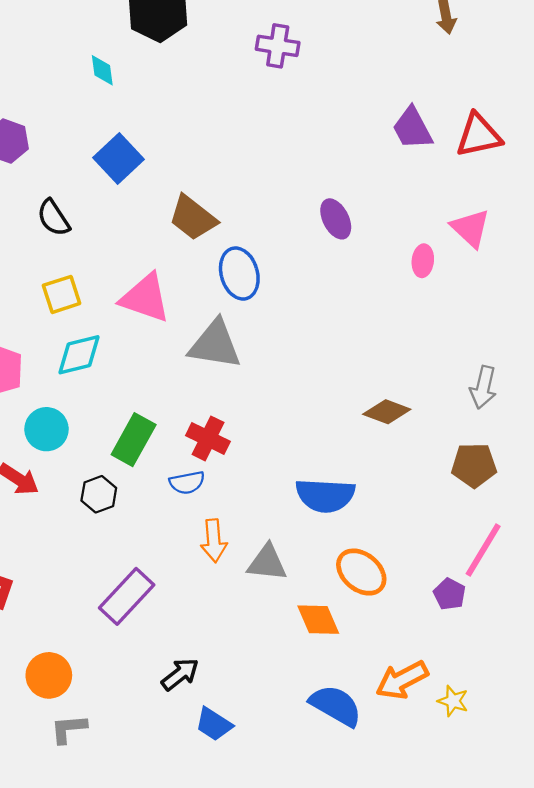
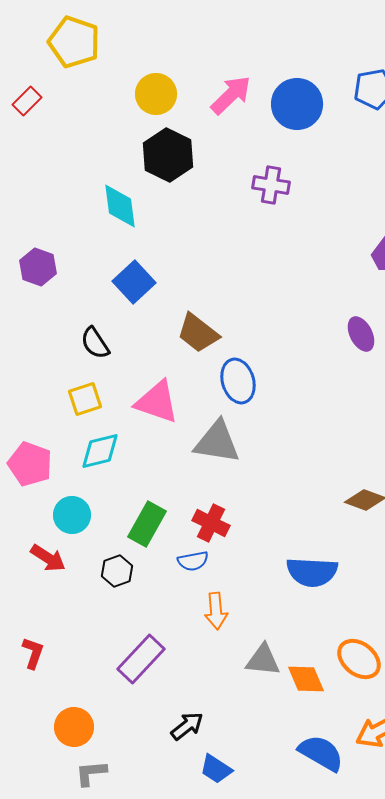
cyan diamond: (102, 70) -> (120, 206), size x1.6
black semicircle: (53, 218) -> (95, 343), moved
purple ellipse: (336, 219) -> (361, 334), moved
gray triangle: (267, 563) -> (263, 660), moved
orange ellipse: (361, 572) -> (359, 659), moved

